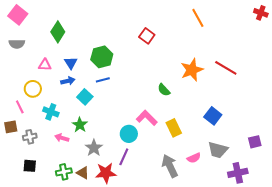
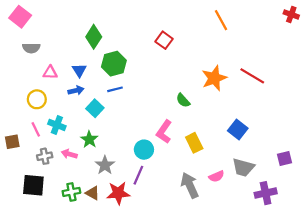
green diamond: (58, 32) -> (94, 37), moved
gray semicircle: (17, 44) -> (31, 48), moved
pink line: (20, 107) -> (36, 129), moved
pink L-shape: (147, 118) -> (164, 132), turned -100
gray cross: (30, 137) -> (45, 156), moved
black square: (30, 166) -> (33, 185), size x1.5

